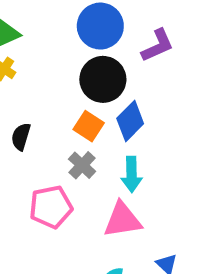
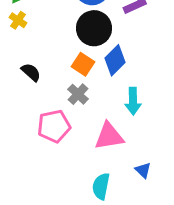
black semicircle: (21, 137) -> (31, 72), turned 115
cyan arrow: (132, 174) -> (133, 101), moved

